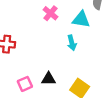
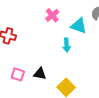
pink square: (25, 84) -> (18, 74), turned 32

